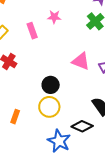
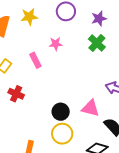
pink triangle: (81, 61) -> (90, 108), moved

